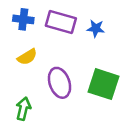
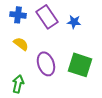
purple rectangle: (61, 22) -> (47, 17), turned 40
yellow semicircle: (27, 57) -> (21, 44), turned -112

